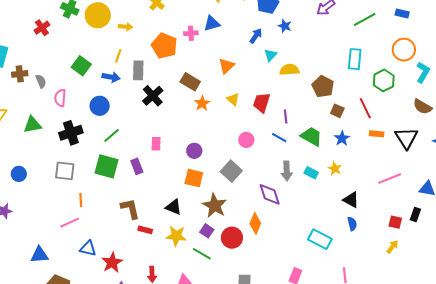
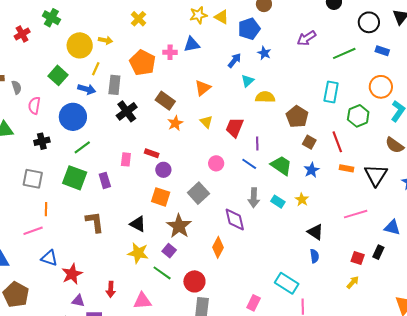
yellow circle: (98, 15) -> (80, 45), moved
blue circle: (100, 106) -> (73, 117), size x1.4
black cross: (71, 133) -> (42, 141), size x0.7
red rectangle: (145, 230) -> (152, 153), moved
red circle: (232, 238) -> (194, 281), moved
cyan rectangle: (320, 239) -> (287, 283), moved

